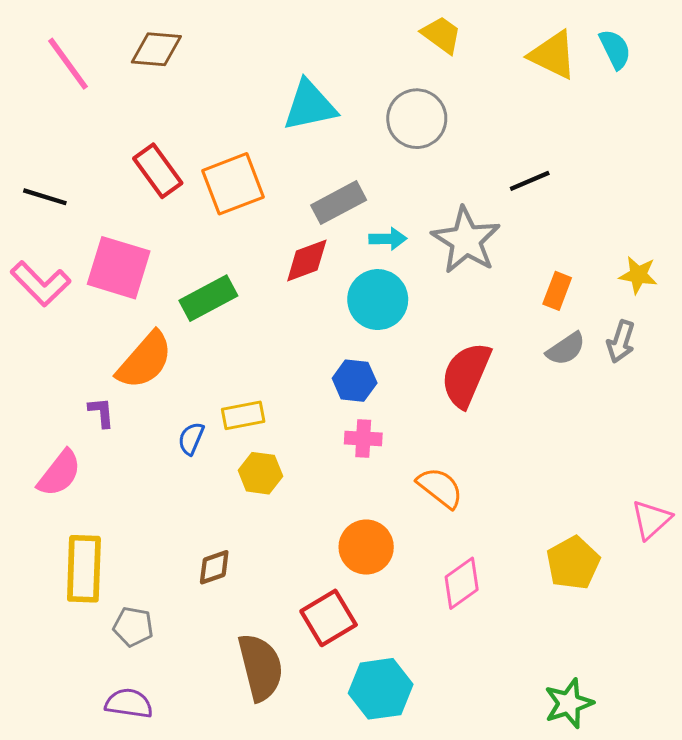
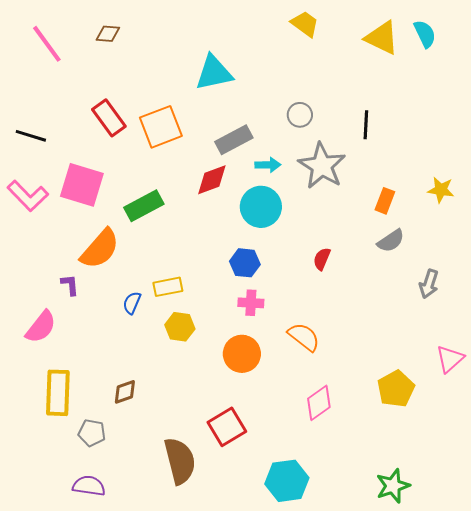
brown diamond: (156, 49) -> (108, 34), size x0.7
gray circle: (417, 119) -> (300, 115), moved, size x0.6
black line: (530, 181) -> (366, 125), turned -64
gray arrow: (621, 342) -> (429, 284), moved
red semicircle: (466, 375) -> (322, 259), size x0.5
orange circle: (366, 547) -> (242, 354), moved
brown diamond: (214, 567) -> (125, 392), moved
cyan hexagon: (381, 689) -> (287, 481), moved

